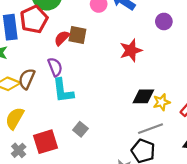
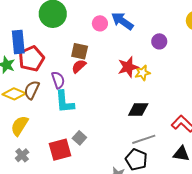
red pentagon: (34, 19) -> (31, 59), moved
red semicircle: (62, 38) -> (79, 66), moved
yellow star: (161, 102) -> (142, 73), moved
red square: (46, 142) -> (60, 150), moved

